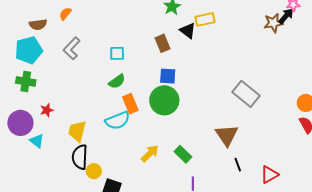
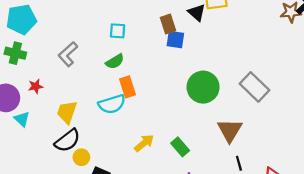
gray L-shape: (72, 48) -> (68, 54), moved
blue square: (168, 76) -> (175, 40), moved
green circle: (164, 100) -> (203, 87), moved
black semicircle: (80, 157) -> (67, 141), turned -135

